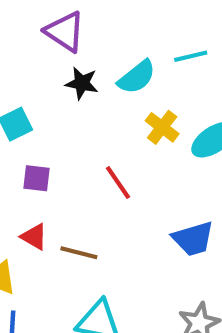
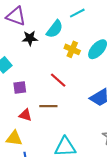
brown line: (79, 253) -> (48, 106), moved

